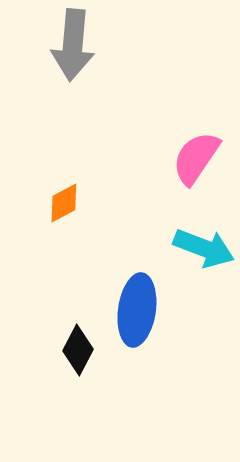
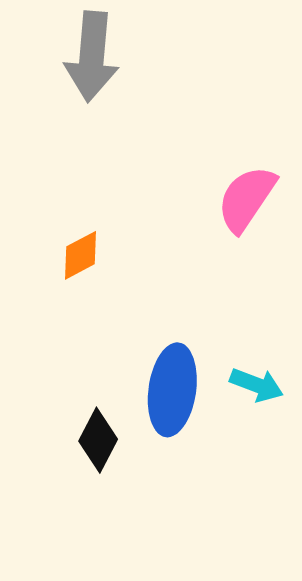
cyan arrow: (204, 248) -> (257, 385), moved, size x0.7

